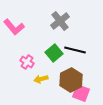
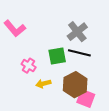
gray cross: (60, 21) -> (77, 32), moved
green square: (54, 53) -> (57, 56), turned 30

